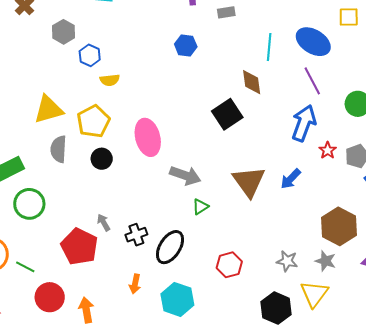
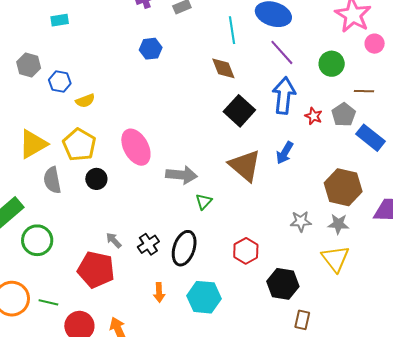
black square: (227, 114) -> (239, 111), moved
gray star: (287, 261) -> (301, 221), moved
black hexagon: (276, 308) -> (283, 284), moved

